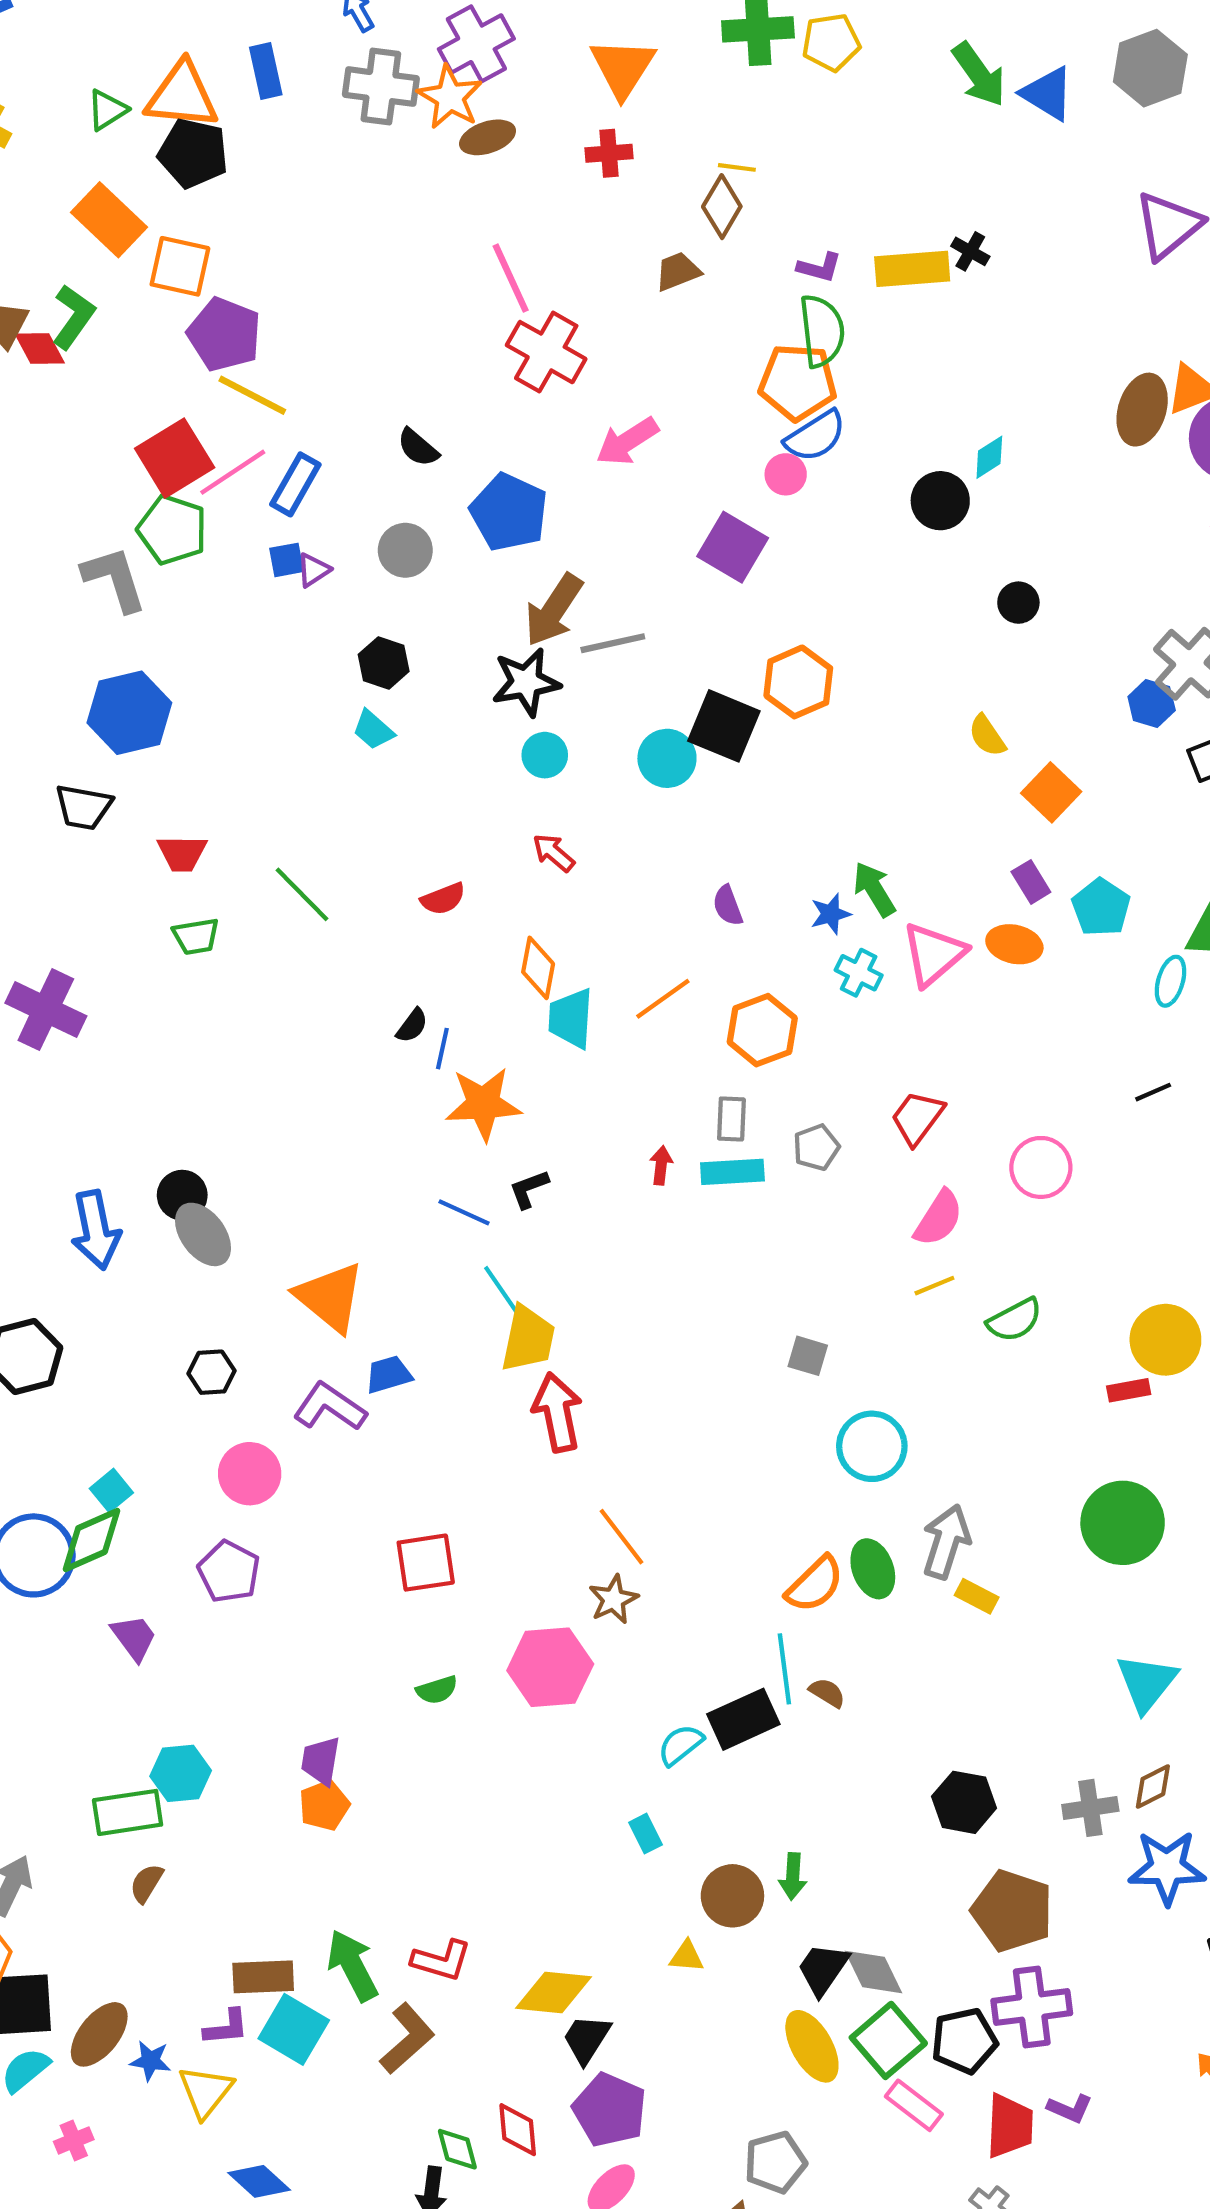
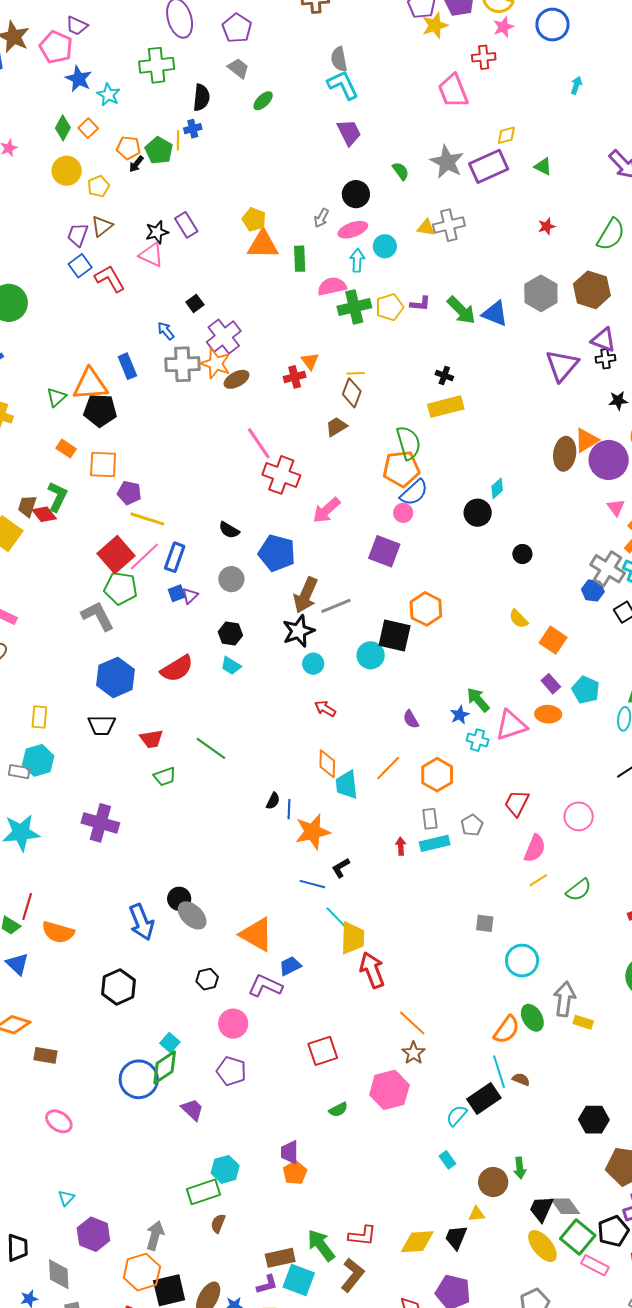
orange triangle: (623, 68) -> (310, 361), moved, size x0.6
orange rectangle: (109, 220) -> (66, 448), size x0.6
black cross: (970, 251) -> (444, 376), moved
purple L-shape: (819, 267) -> (420, 304), moved
purple pentagon: (224, 334) -> (129, 493), size x0.7
red semicircle: (443, 899) -> (177, 669), moved, size x1.6
pink triangle: (934, 954) -> (511, 725), turned 32
black trapezoid: (587, 2039) -> (456, 1237), moved

